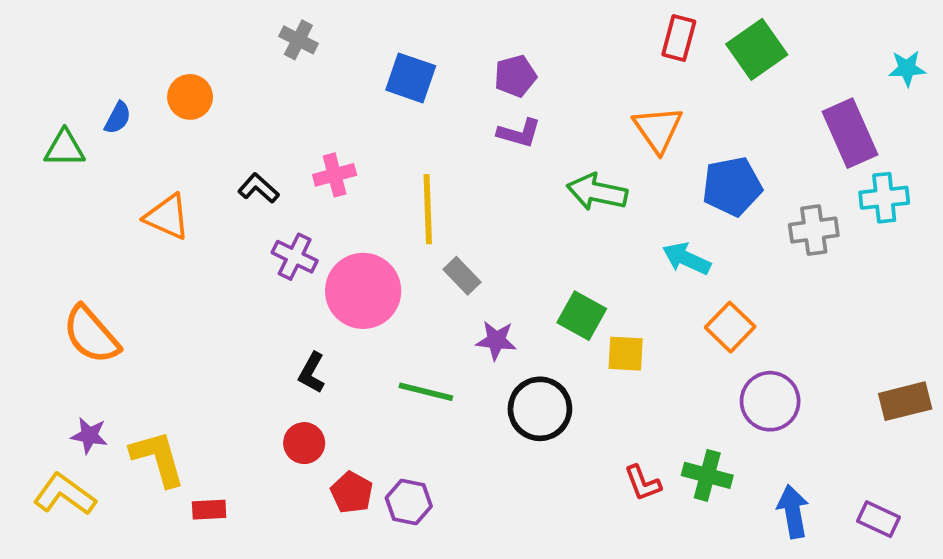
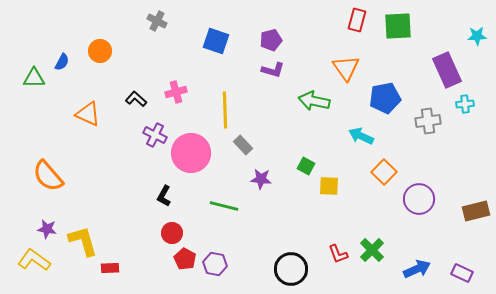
green square: (757, 49) -> (398, 26), turned 32
cyan cross: (884, 198) -> (465, 104), size x0.7
green square: (582, 316) -> (306, 166), size x0.7
purple circle: (770, 401) -> (419, 199), moved
black circle: (540, 409) -> (291, 269), moved
red circle: (304, 443) -> (172, 233), moved
green cross: (707, 475) -> (372, 250), turned 30
blue arrow: (793, 512) -> (417, 269), turned 76

